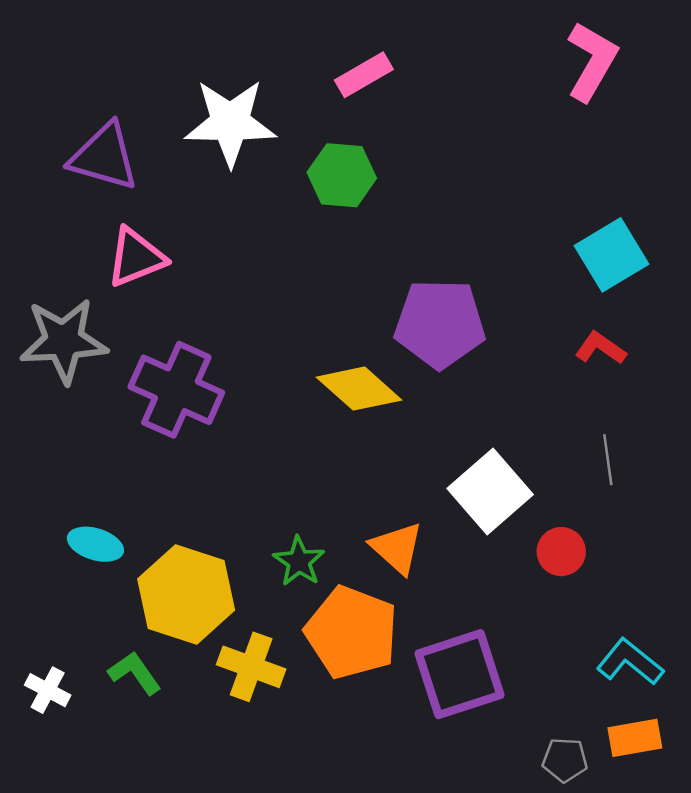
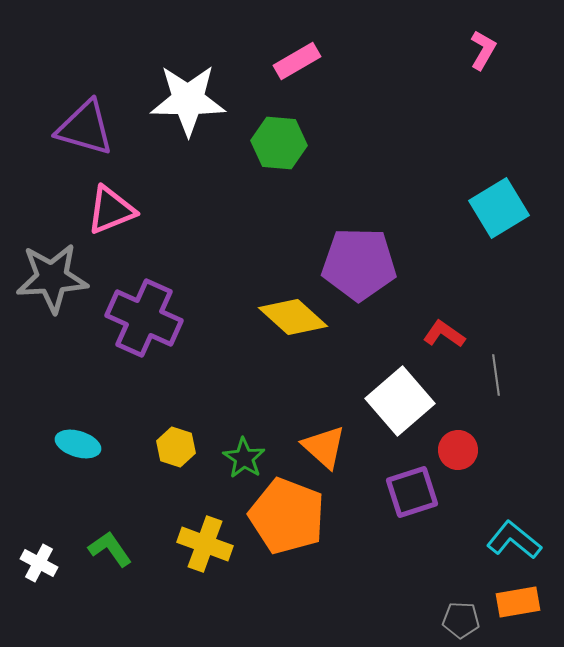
pink L-shape: (592, 61) -> (483, 50), size x0.6
red L-shape: (600, 348) -> (444, 334), moved
yellow hexagon: (186, 594) -> (176, 447), moved, size x0.5
purple square: (459, 674) -> (412, 492), moved, size x0.7

